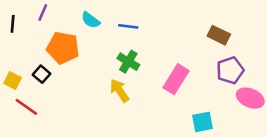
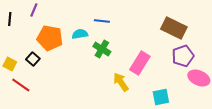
cyan semicircle: (91, 20) -> (80, 34), moved, turned 133
brown rectangle: (219, 35) -> (174, 28), size x1.4
yellow arrow: (119, 91) -> (121, 82), moved

